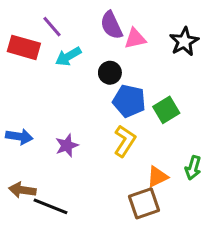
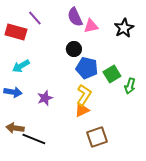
cyan arrow: (68, 56) -> (21, 66), moved
green arrow: (193, 168) -> (130, 86), moved
orange triangle: (157, 177) -> (82, 110), moved

